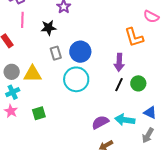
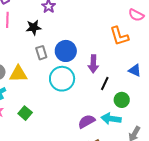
purple arrow: (119, 62) -> (93, 64), moved
green circle: (138, 83) -> (122, 100), moved
blue triangle: (150, 112) -> (135, 70), moved
green square: (39, 113) -> (25, 113), turned -32

